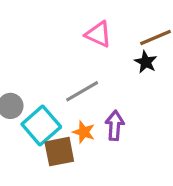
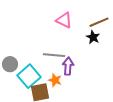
gray line: (82, 91) -> (54, 55), turned 35
purple arrow: (115, 126) -> (68, 66), moved

